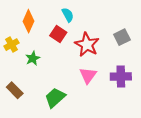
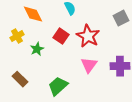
orange diamond: (29, 21) -> (33, 14), turned -50
red square: (58, 34) -> (61, 36), moved
gray square: (122, 37) -> (121, 18), moved

